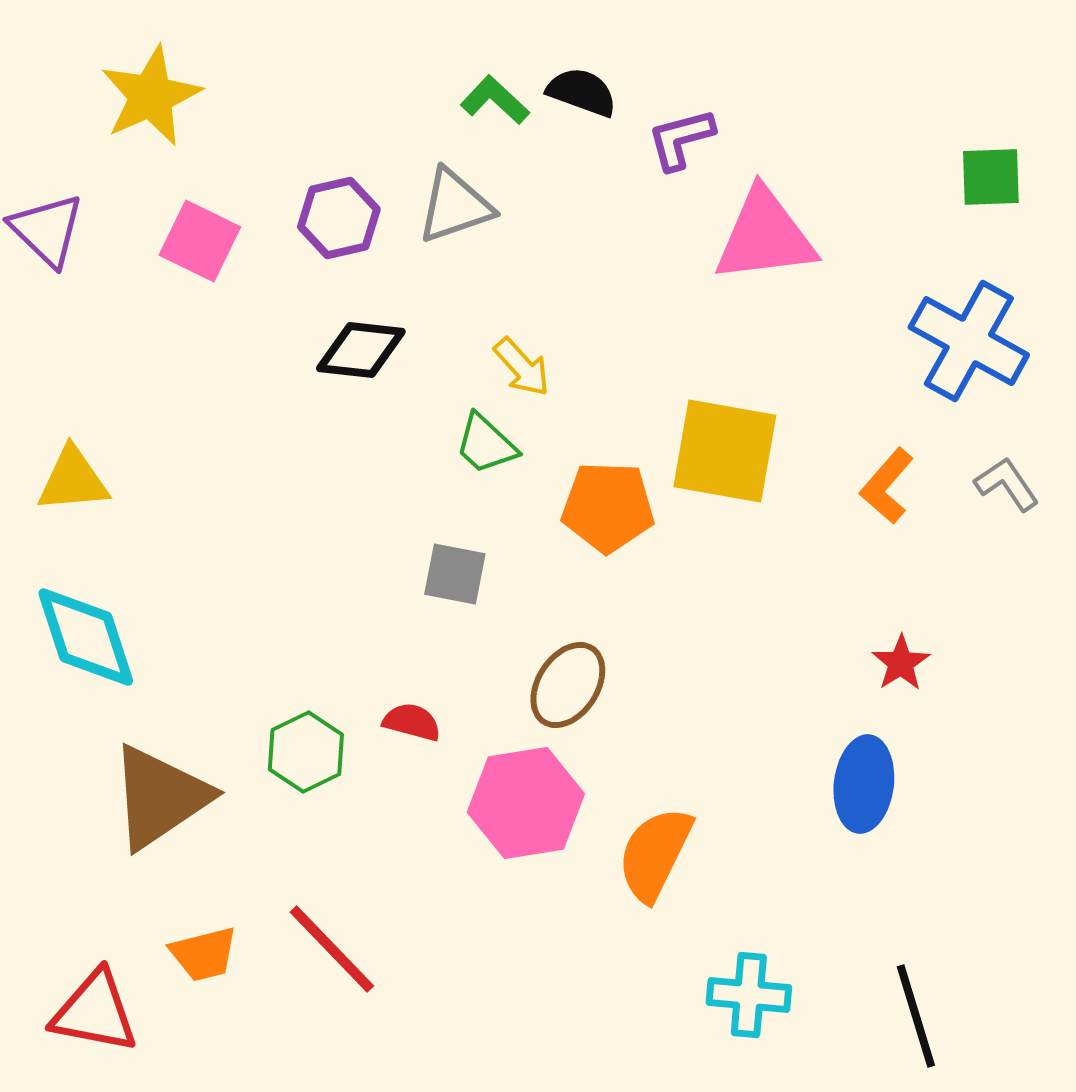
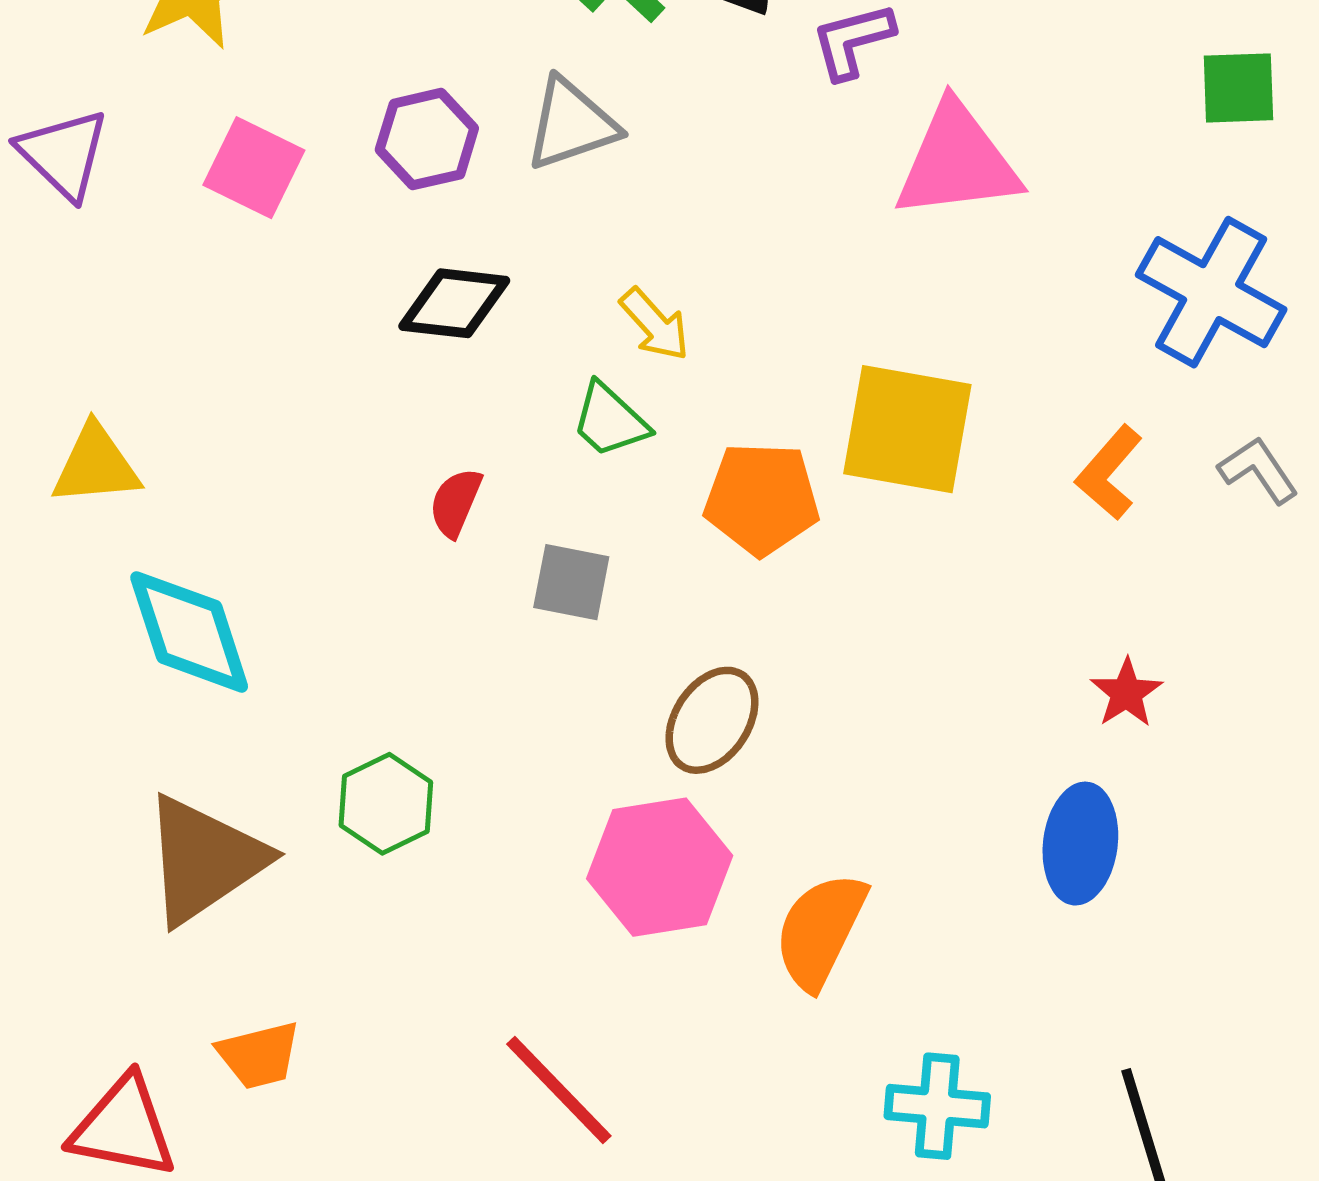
cyan diamond: (86, 637) -> (189, 632), moved
red semicircle: (412, 722) -> (456, 502), moved, turned -82
red line: (332, 949) -> (559, 1090), moved

